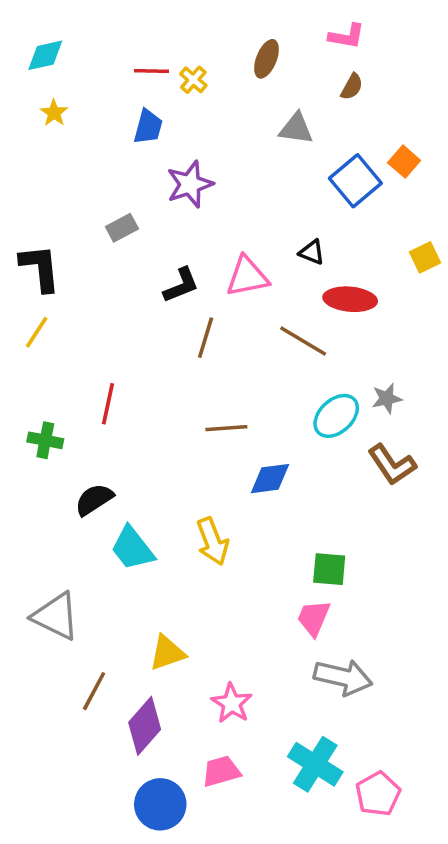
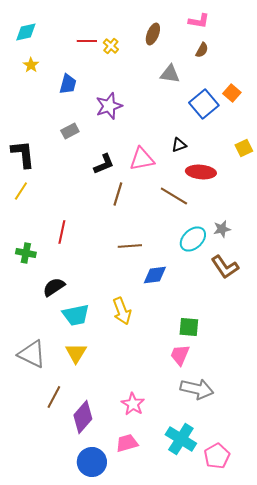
blue trapezoid: (148, 127) -> (68, 84), moved
black triangle: (312, 252) -> (179, 145), turned -42
cyan trapezoid: (132, 548) -> (76, 315), turned -64
yellow triangle: (167, 653) -> (76, 353), moved, turned -40

